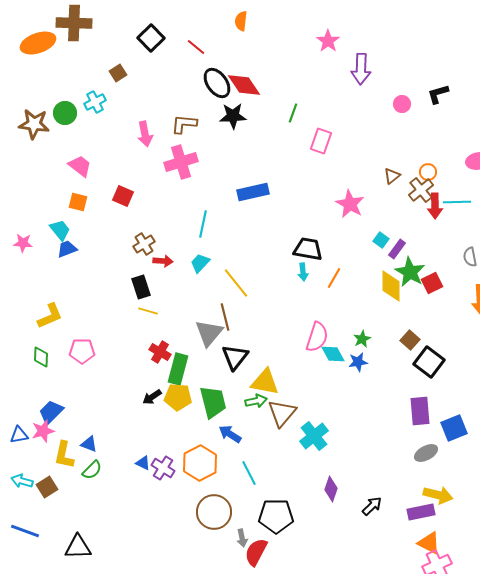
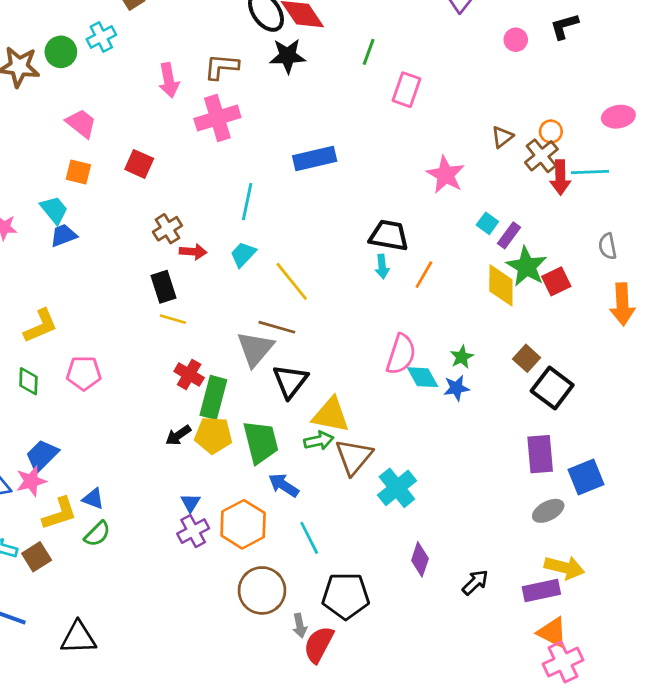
brown line: (225, 317) -> (277, 327), turned -60
yellow L-shape: (64, 455) -> (59, 514), turned -120
blue triangle: (143, 463) -> (190, 503), moved, turned 35
purple cross: (163, 468) -> (193, 531), turned 30

